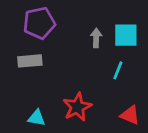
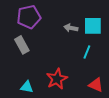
gray arrow: (96, 38) -> (71, 28), turned -80
gray rectangle: (30, 61) -> (22, 45), turned 66

